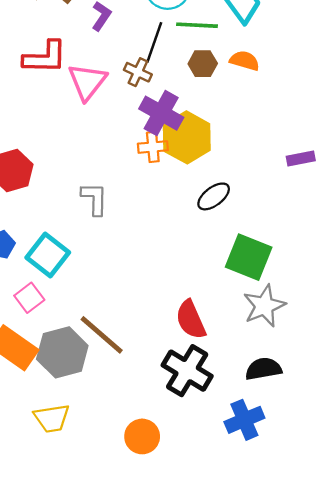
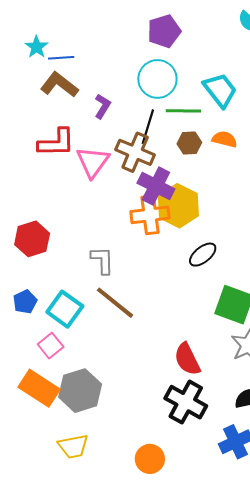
brown cross: (138, 72) -> (135, 152), size x1.6
orange cross: (153, 147) -> (150, 215), size x1.5
brown line: (102, 335) -> (115, 303), moved

